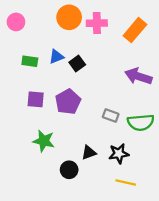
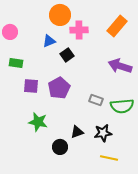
pink circle: (16, 22) -> (10, 32), moved
pink cross: (97, 23) -> (79, 30), moved
blue triangle: (56, 57) -> (49, 41), moved
green rectangle: (30, 61) -> (16, 63), moved

